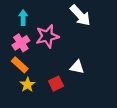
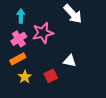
orange rectangle: (20, 65) -> (18, 59), turned -70

